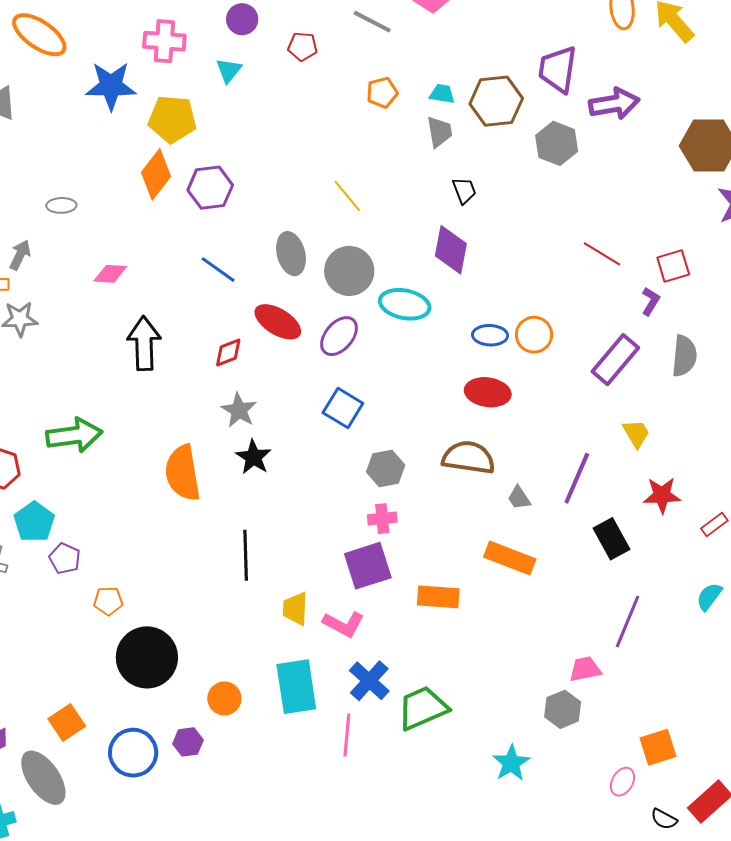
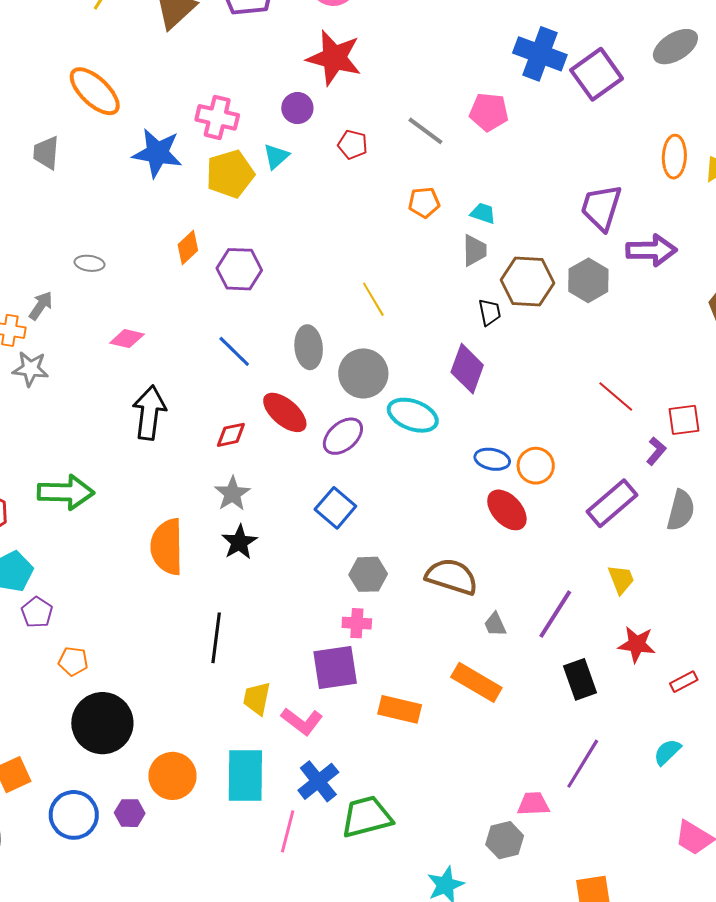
brown hexagon: (496, 101) -> (528, 281), moved
yellow pentagon: (172, 119) -> (230, 174), moved, turned -30
orange diamond: (156, 174) -> (188, 248), size x0.7
red ellipse: (488, 392) -> (507, 510), moved, turned 30
orange circle: (224, 698) -> (173, 776), size x1.4

